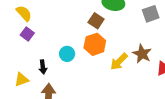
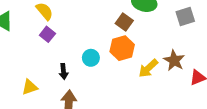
yellow triangle: (22, 80) -> (30, 87), moved

